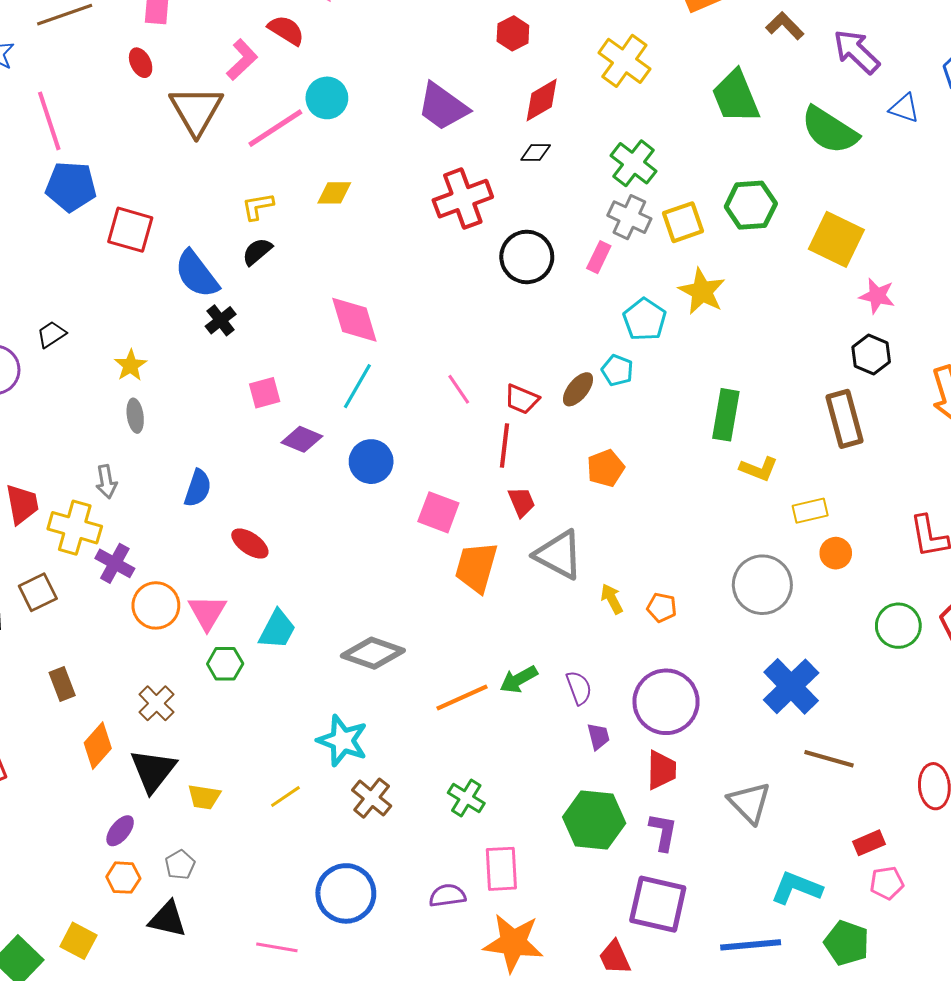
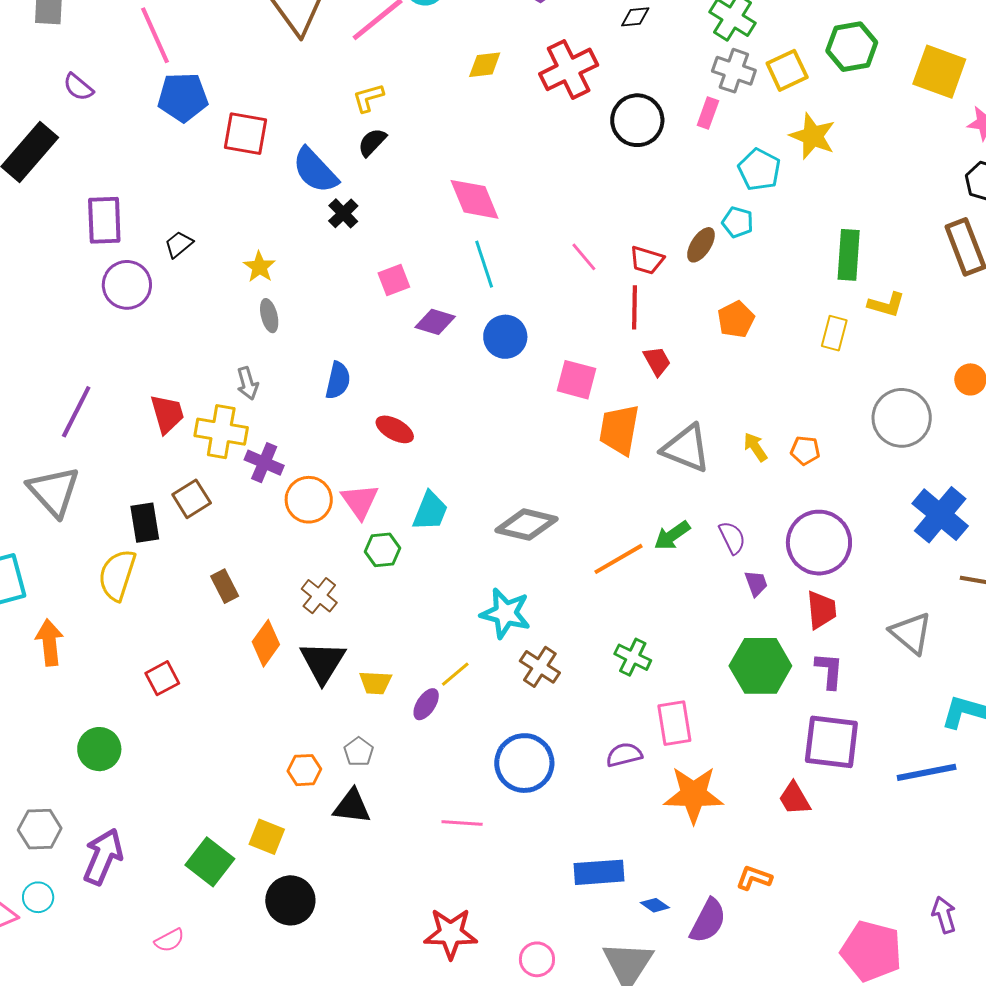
yellow diamond: (334, 193) -> (485, 65), moved
cyan line: (357, 386) -> (484, 264), turned -42
yellow rectangle: (810, 511) -> (834, 333), moved, turned -56
gray triangle: (559, 555) -> (686, 448), moved
purple ellipse: (120, 831) -> (426, 704), moved

